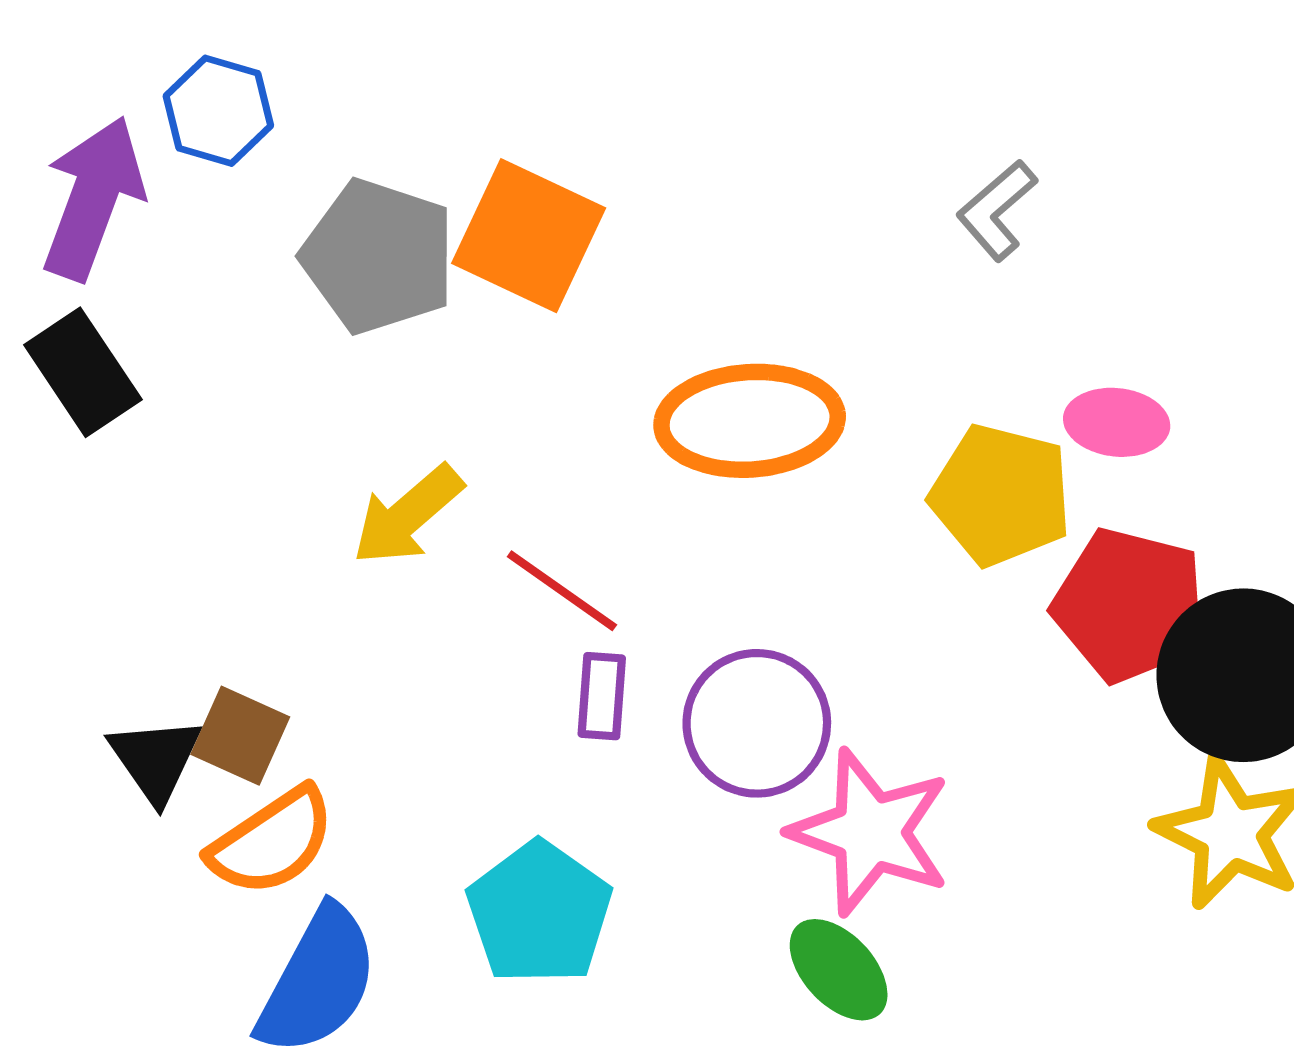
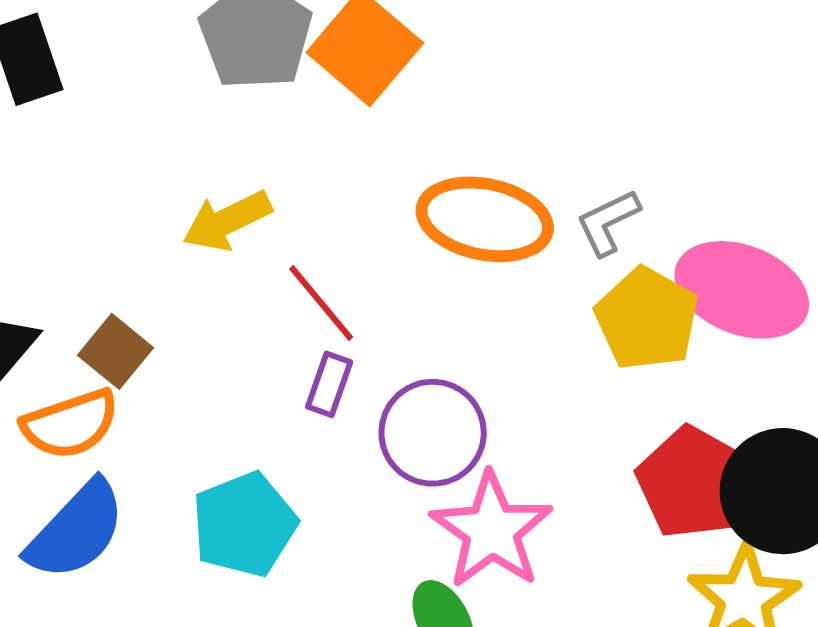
gray L-shape: (997, 210) -> (608, 222), moved
pink ellipse: (1117, 422) -> (742, 290), size x1.8
red pentagon: (1130, 605) -> (693, 482), moved
brown square: (240, 736) -> (116, 351), moved

